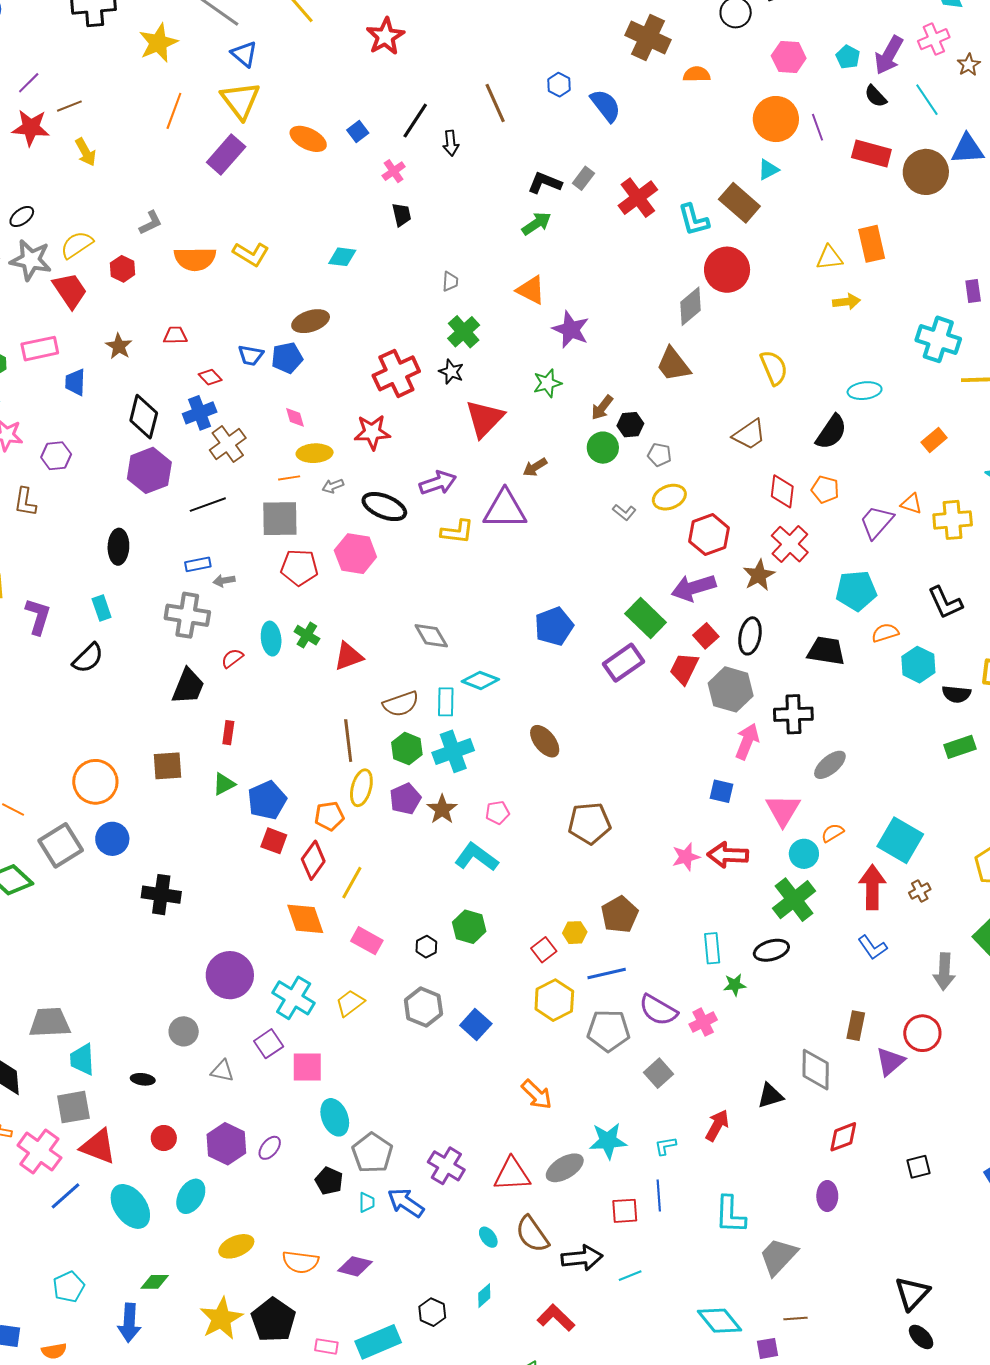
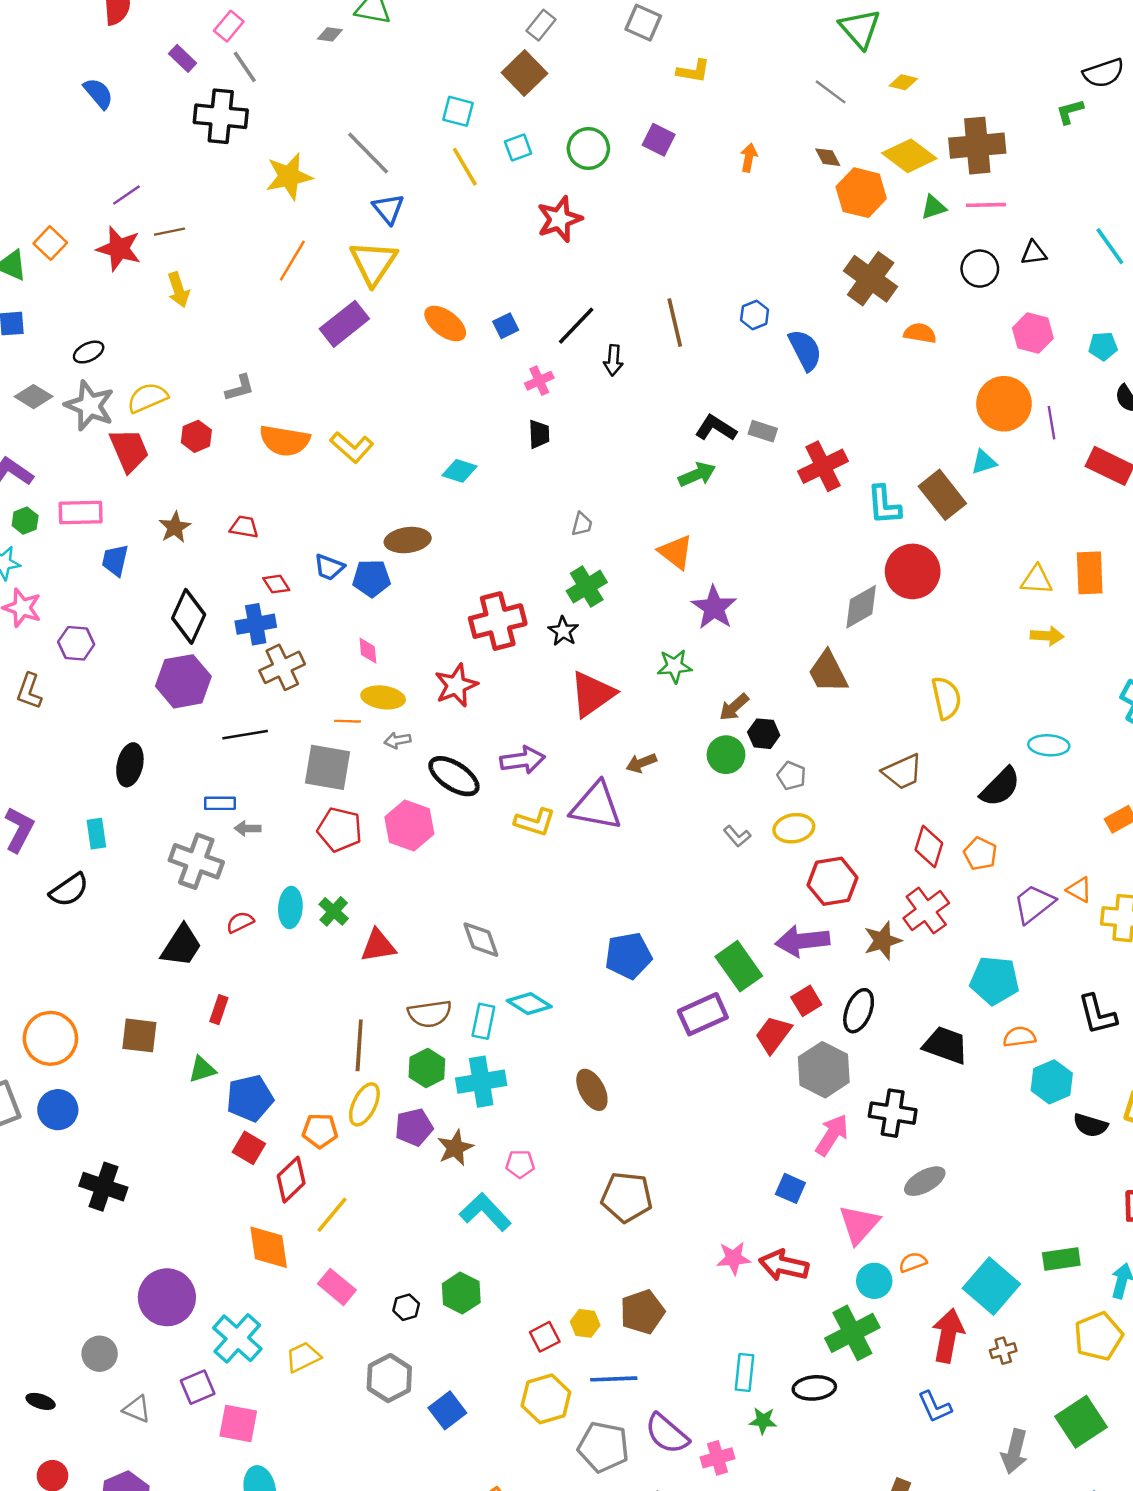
cyan pentagon: (848, 57) -> (1103, 346), turned 30
gray rectangle: (583, 178) -> (763, 431), turned 60
red star: (372, 432) -> (456, 685), turned -30
green rectangle: (960, 747) -> (1061, 1259), moved

